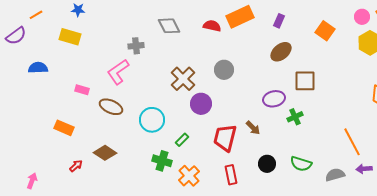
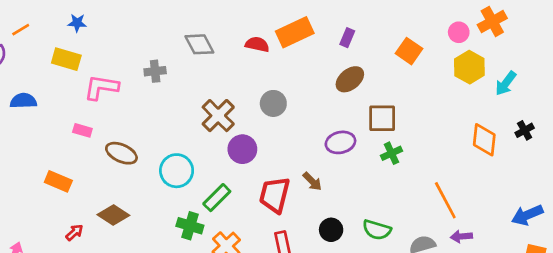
pink L-shape: (118, 72) -> (101, 87), moved, turned 44
green cross: (295, 117) -> (392, 153), moved
green rectangle: (182, 140) -> (217, 198), size x1.5

